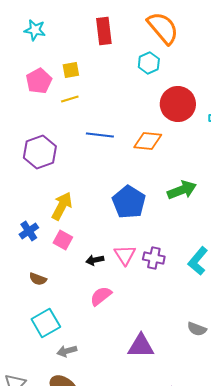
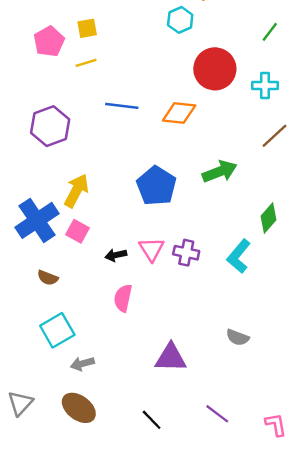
blue cross: (29, 231) -> (37, 220), size x1.8
pink semicircle: (101, 296) -> (123, 298), turned -40

